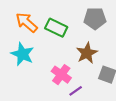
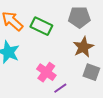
brown star: (87, 53) -> (83, 47), moved

